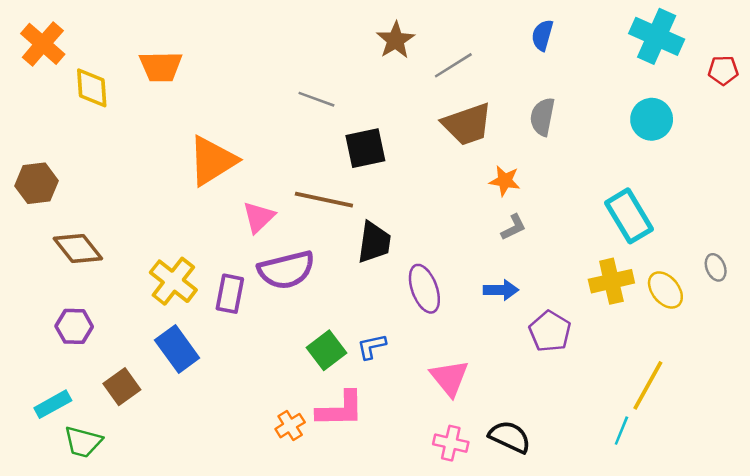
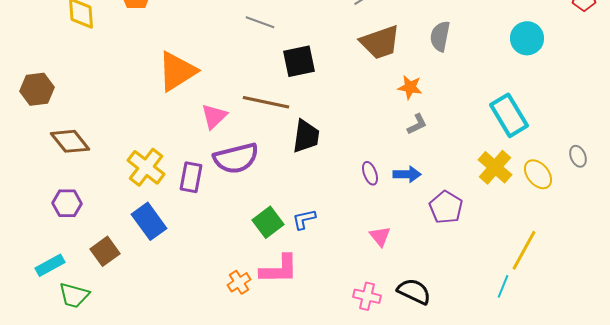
yellow cross: (611, 281) -> (495, 167), turned -36
purple ellipse: (424, 289) -> (370, 173), moved, size x0.6
pink triangle: (450, 378) -> (380, 236), moved, size x0.7

